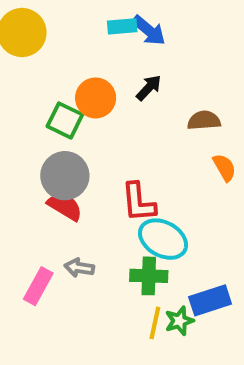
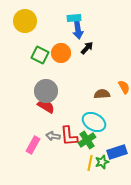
blue arrow: (149, 30) -> (78, 30), moved, turned 42
green square: (65, 120) -> (40, 55), moved
brown semicircle: (204, 120) -> (102, 94), moved
red L-shape: (139, 202) -> (69, 136), moved
green cross: (149, 276) -> (87, 140), turned -36

